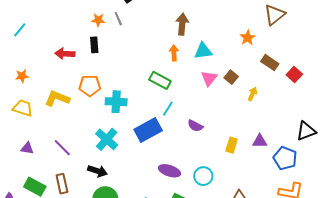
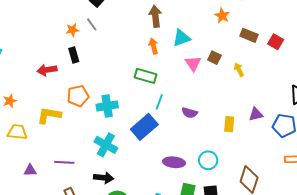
yellow arrow: (253, 94) -> (239, 70), turned -40
purple line: (62, 148) -> (64, 162), turned -30

